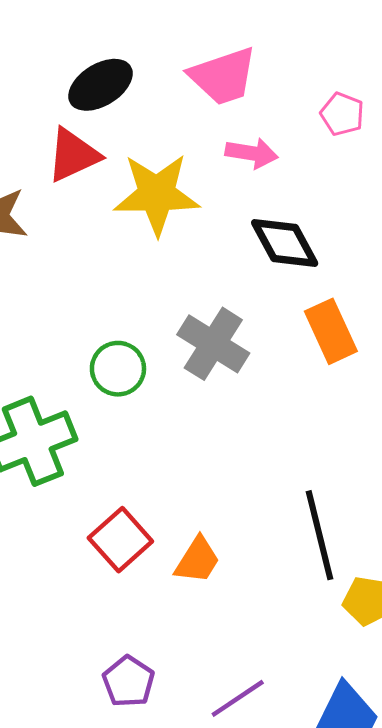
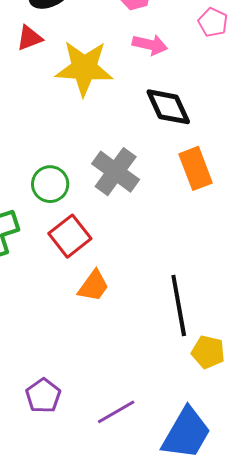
red triangle: (73, 155) -> (29, 38), size x0.7
red square: (120, 540) -> (70, 236), moved
orange trapezoid: (197, 560) -> (94, 286), moved

